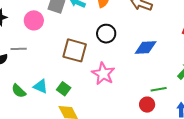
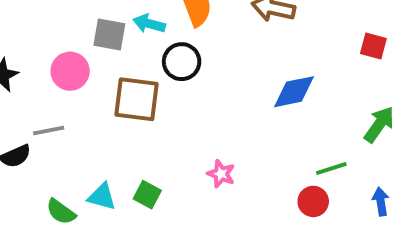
black circle: (106, 34) -> (182, 62), moved
brown square: (75, 50) -> (137, 99), moved
pink star: (103, 74) -> (221, 174), moved, size x0.6

